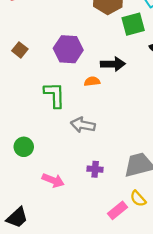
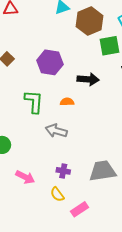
orange semicircle: (92, 81) -> (67, 102), moved
yellow semicircle: (138, 199) -> (57, 194), moved

